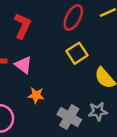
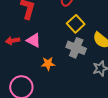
gray cross: (69, 117) -> (76, 48), moved

